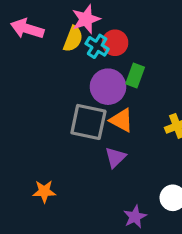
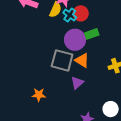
green rectangle: (135, 76) -> (92, 34), turned 48
orange star: (44, 191) -> (39, 95), moved

